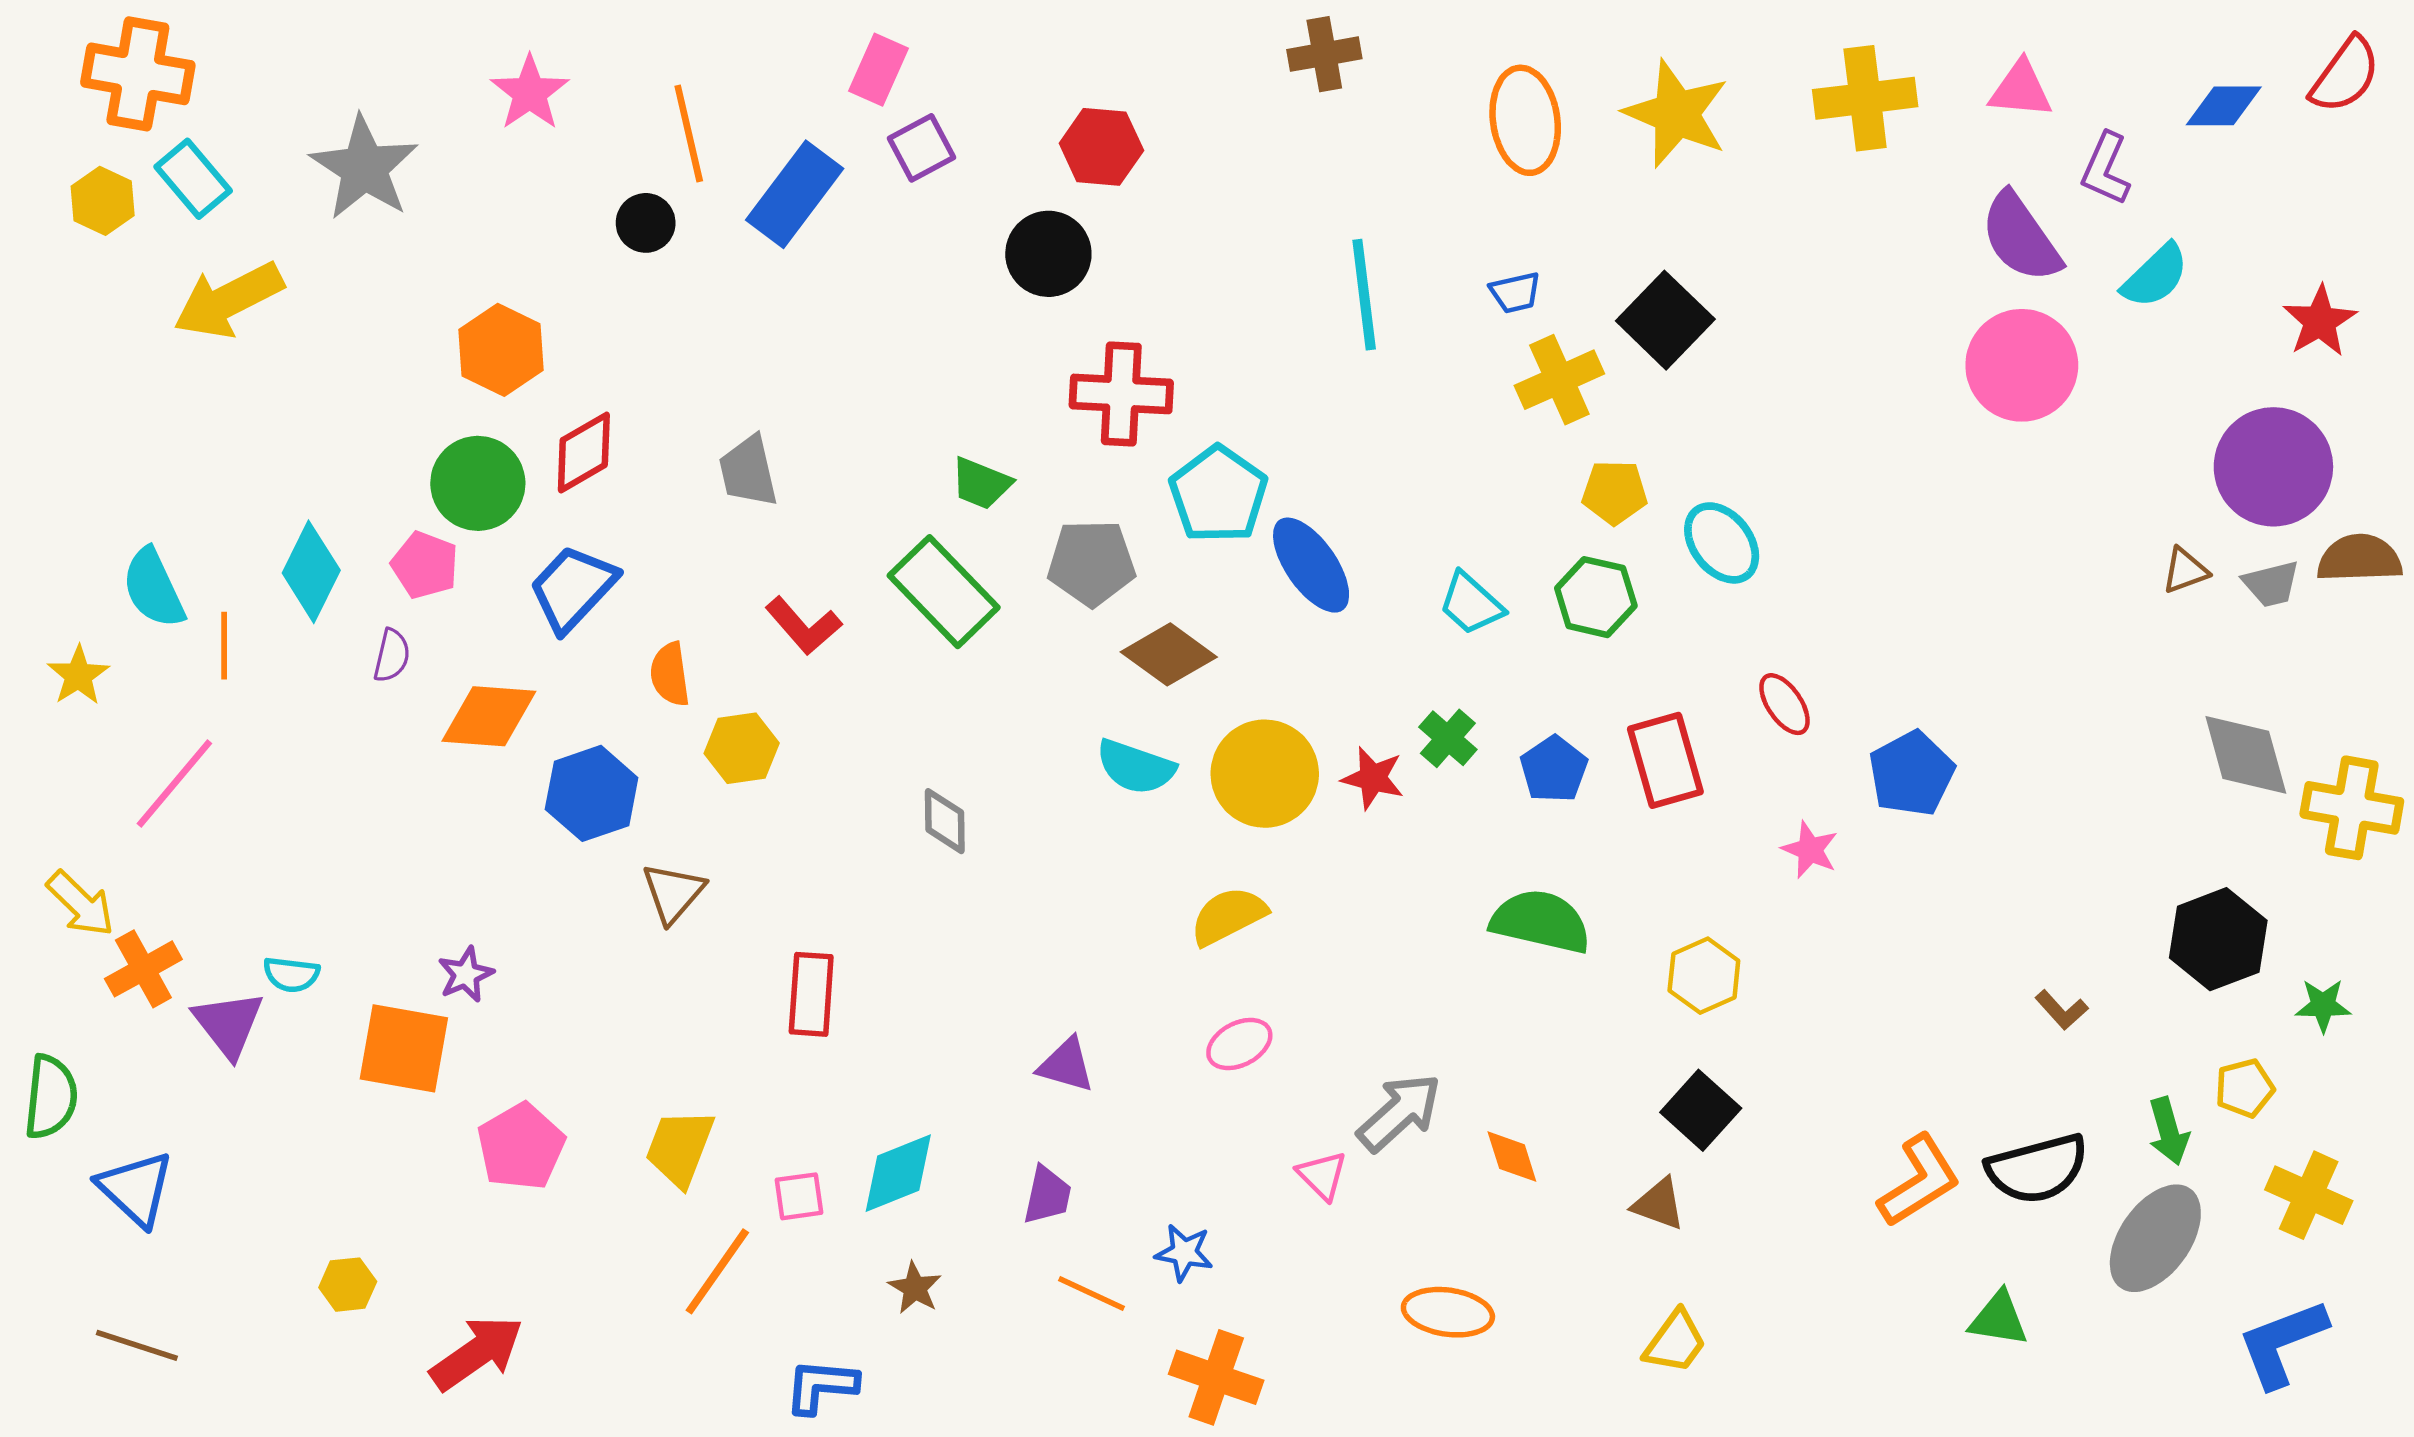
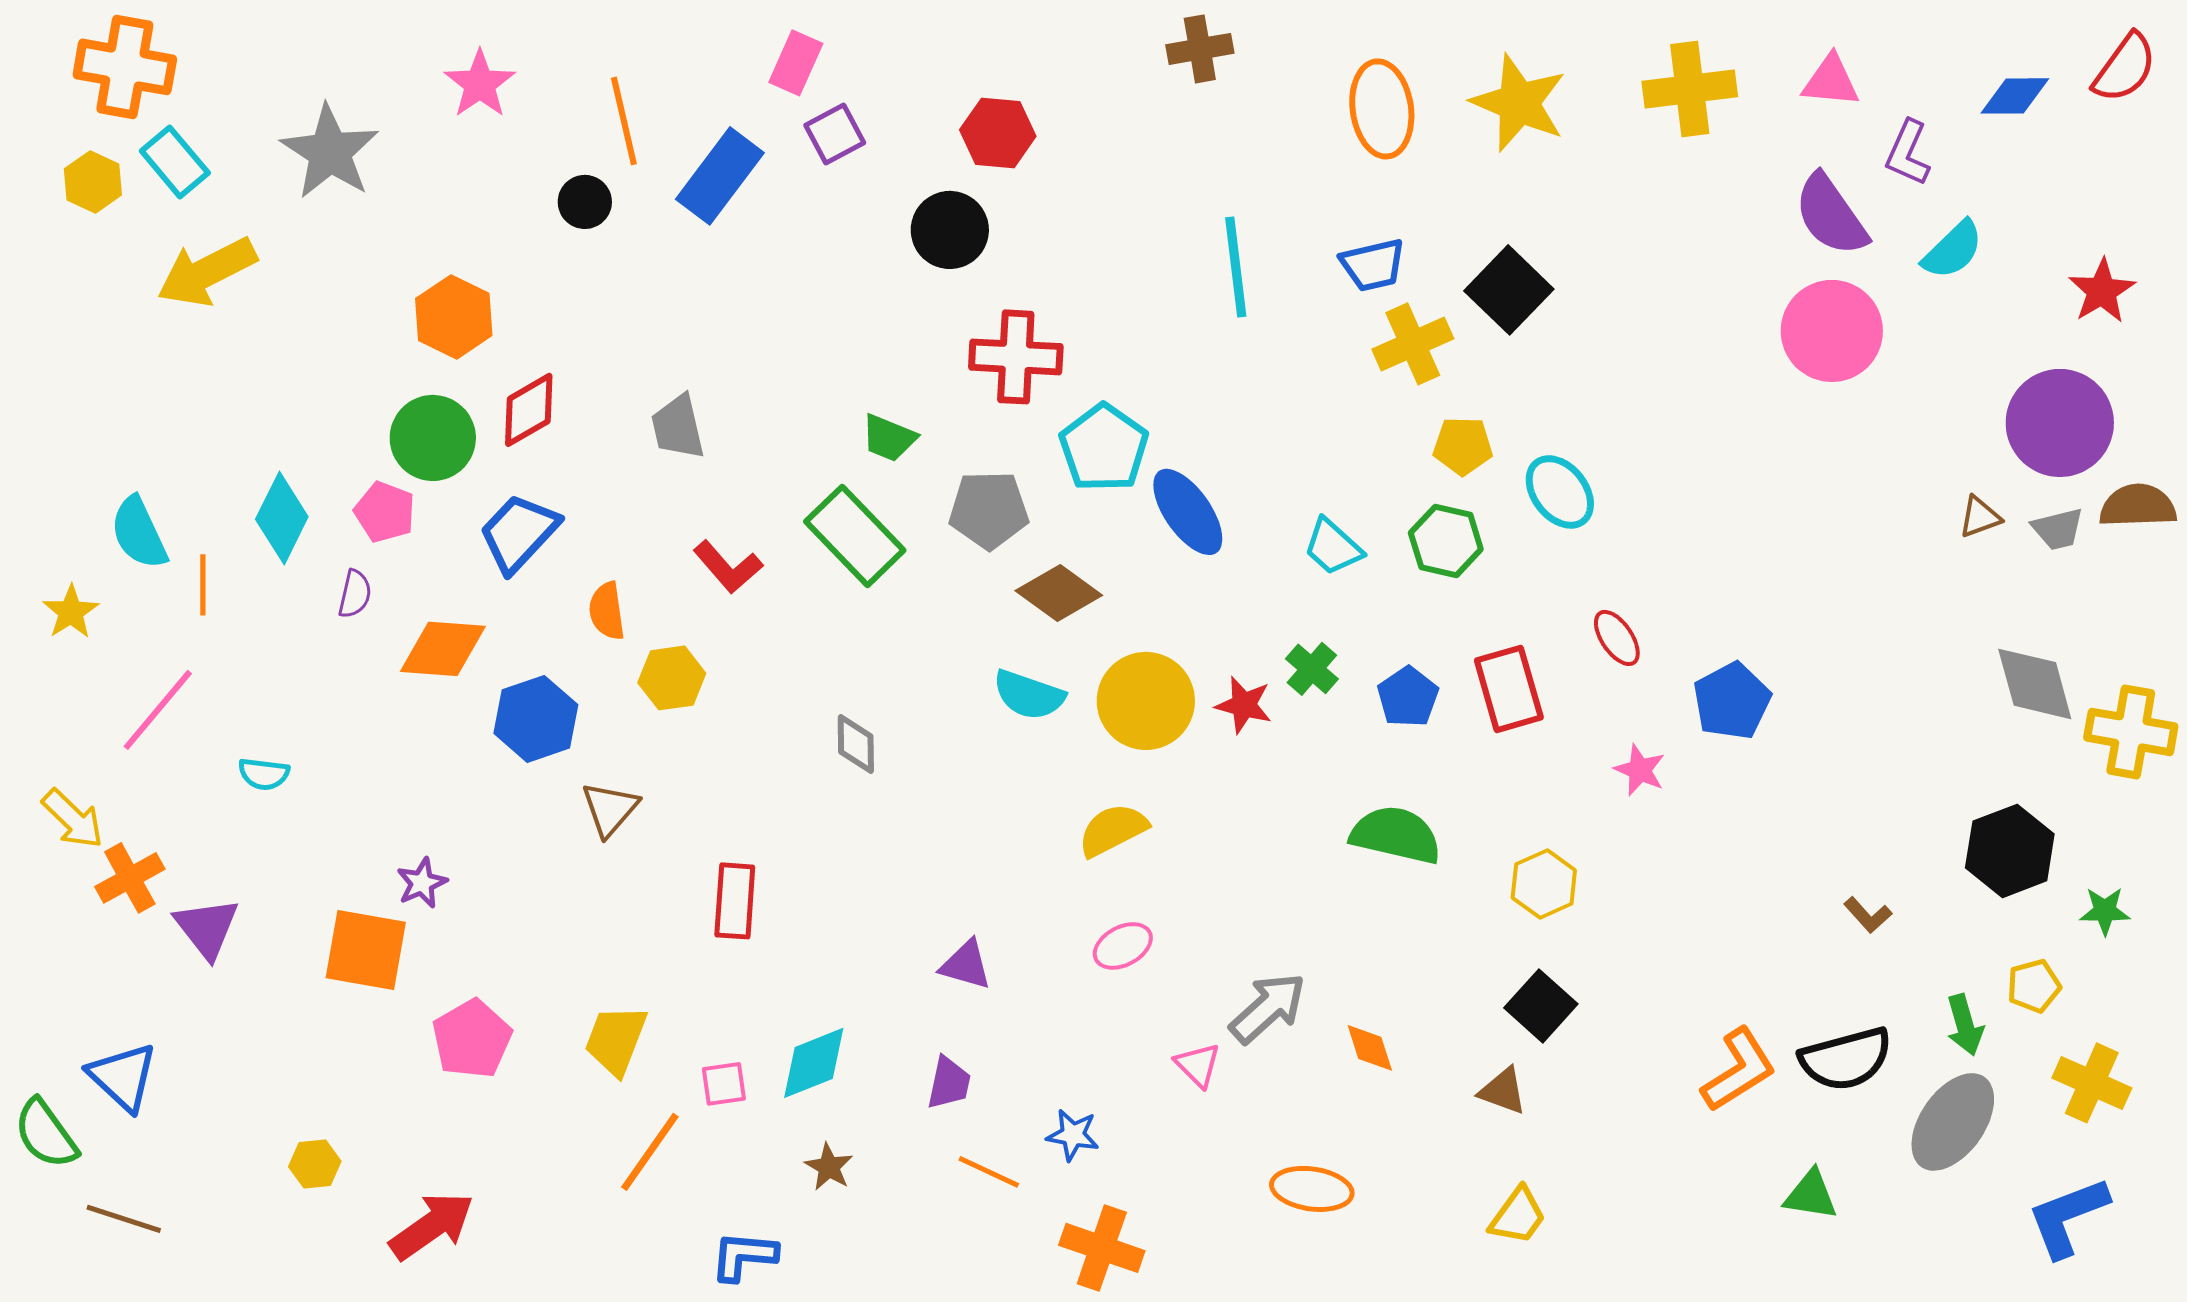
blue trapezoid: (1515, 292) -> (1373, 265), size x1.4
cyan semicircle: (291, 974) -> (264, 774), moved
green semicircle: (51, 1097) -> (46, 1134), moved, turned 138

